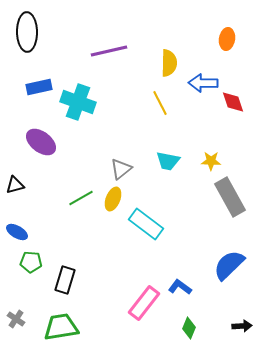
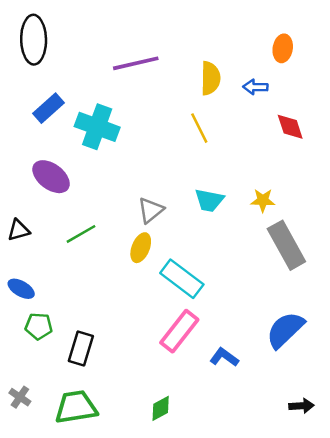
blue arrow: (203, 83) -> (255, 87), moved, size x0.7
blue rectangle: (39, 87) -> (49, 108), turned -30
green line: (81, 198) -> (81, 234), moved
pink rectangle: (144, 303) -> (179, 331), moved
green diamond: (189, 328) -> (161, 408), moved, turned 40

